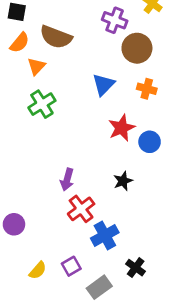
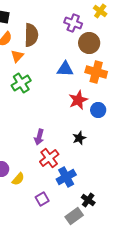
brown semicircle: (56, 37) -> (31, 35), turned -110
blue triangle: (103, 85) -> (65, 69), turned 48
orange cross: (147, 89) -> (96, 72), size x1.5
yellow semicircle: (38, 270) -> (18, 179), moved
gray rectangle: (99, 287) -> (74, 216), moved

